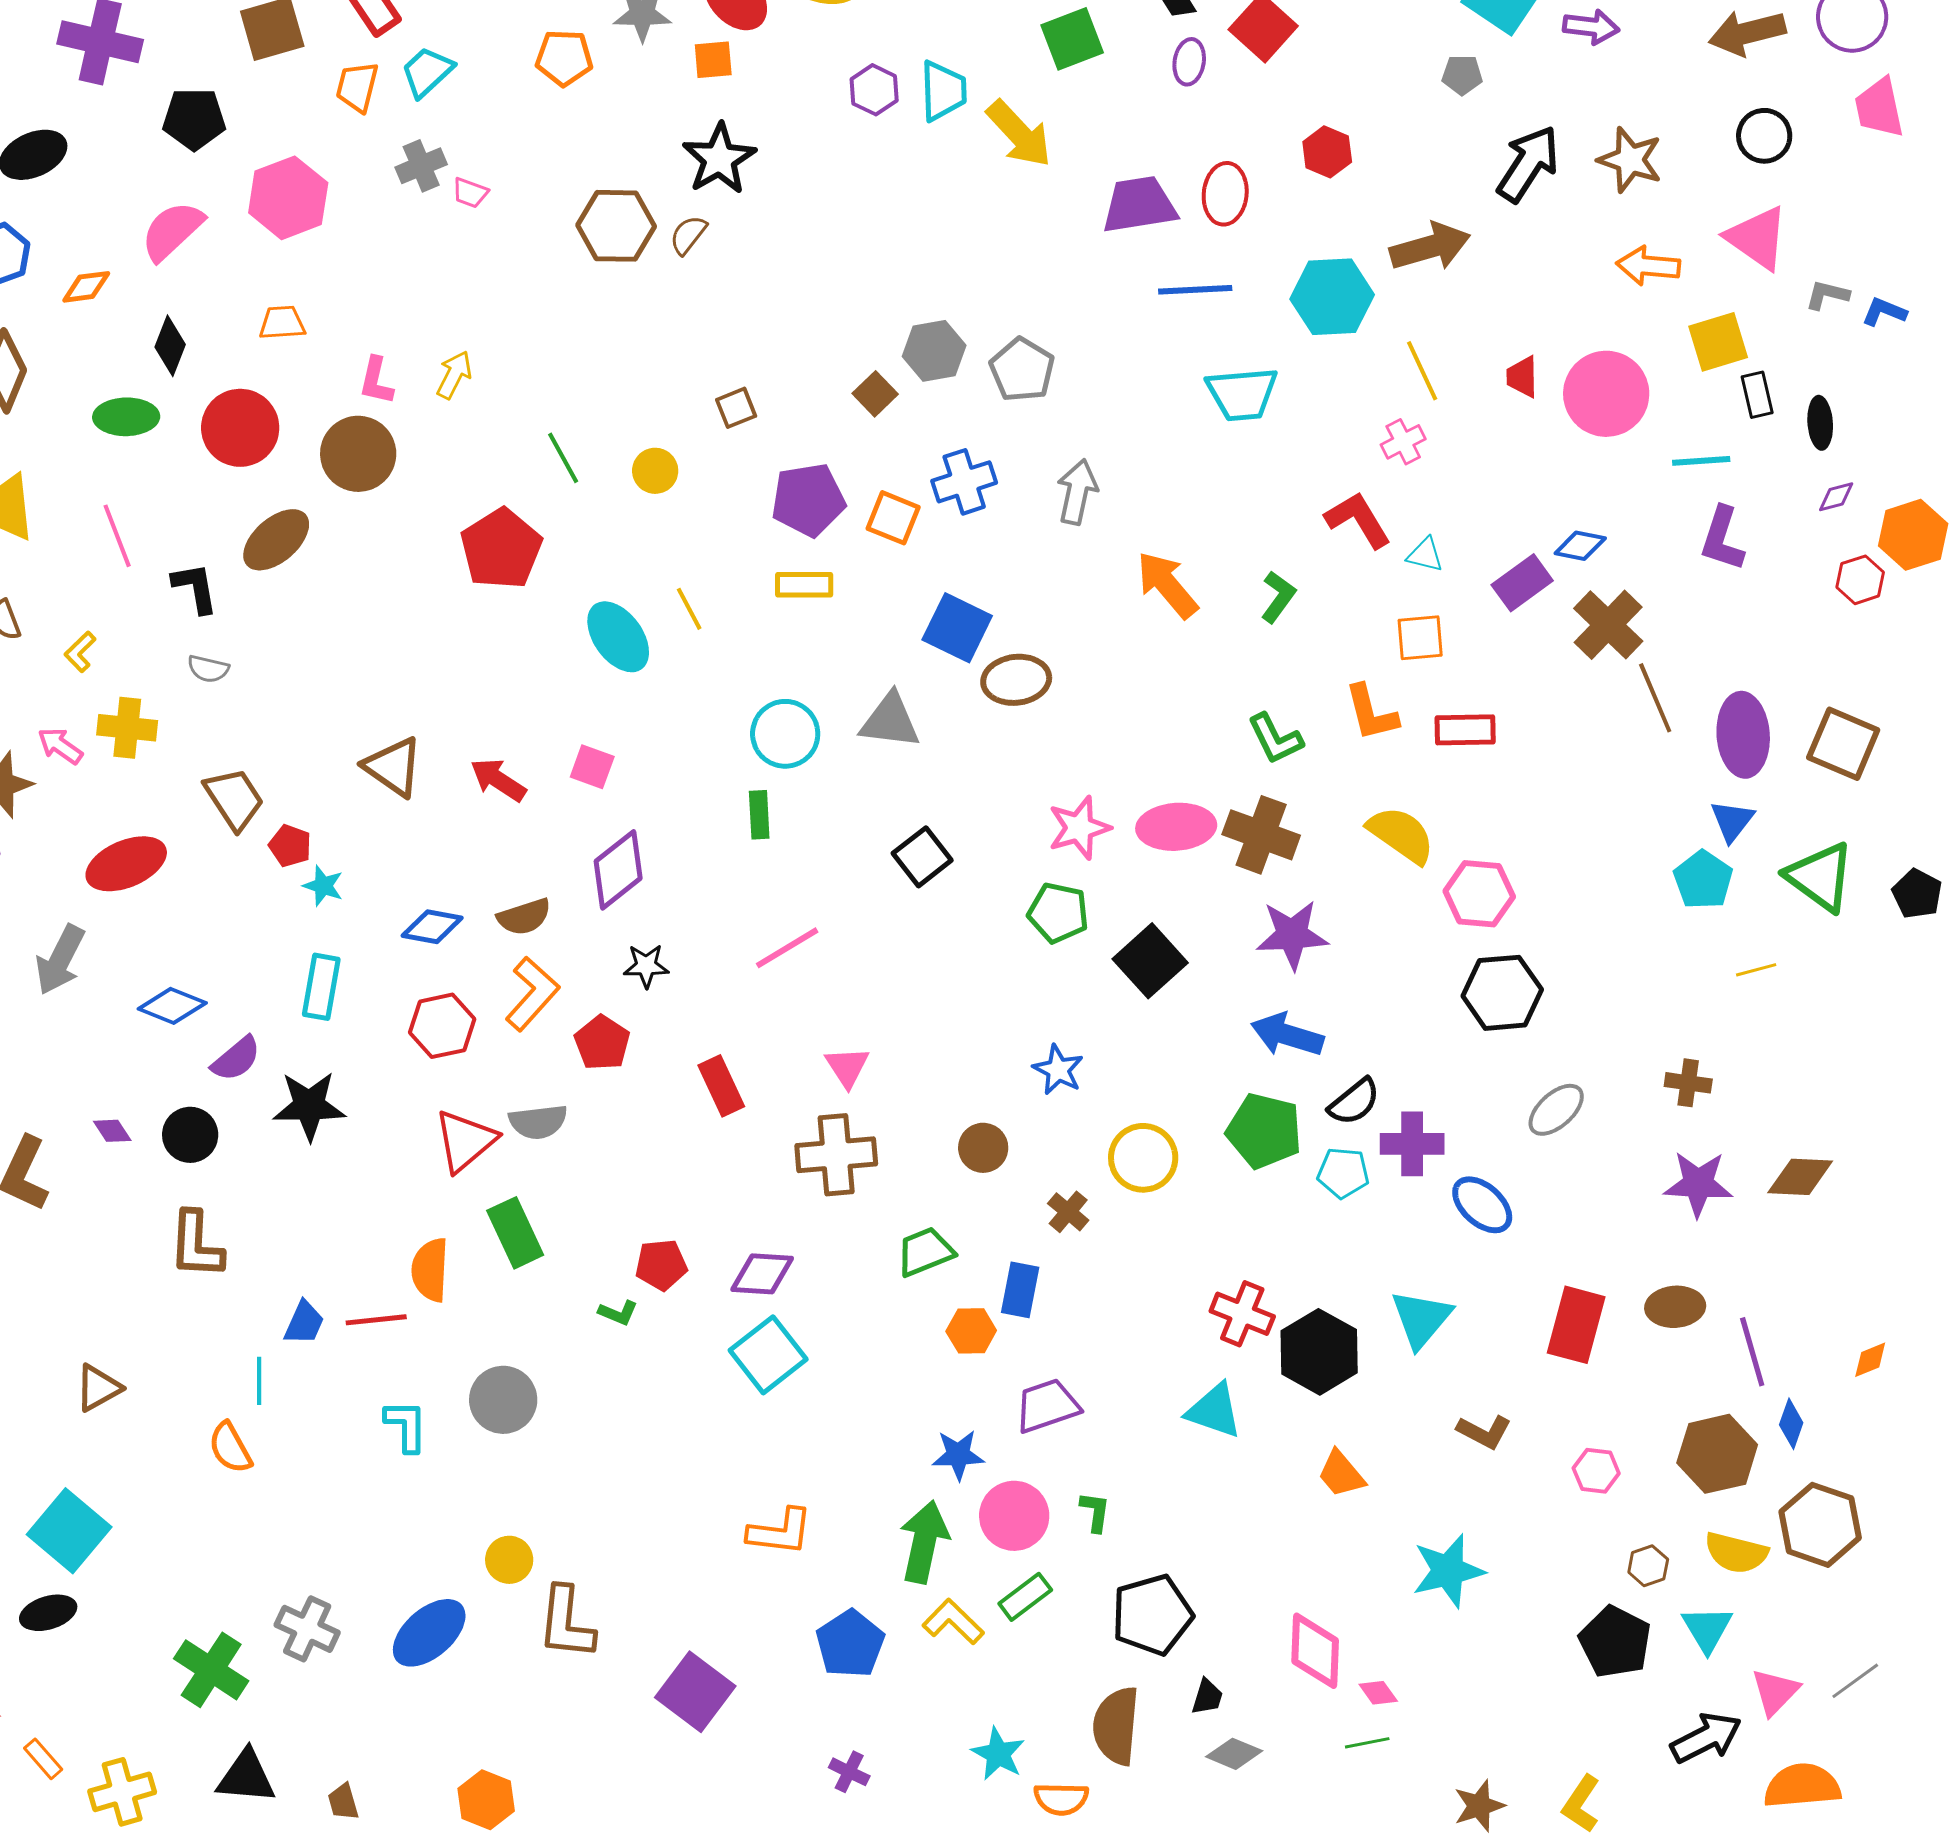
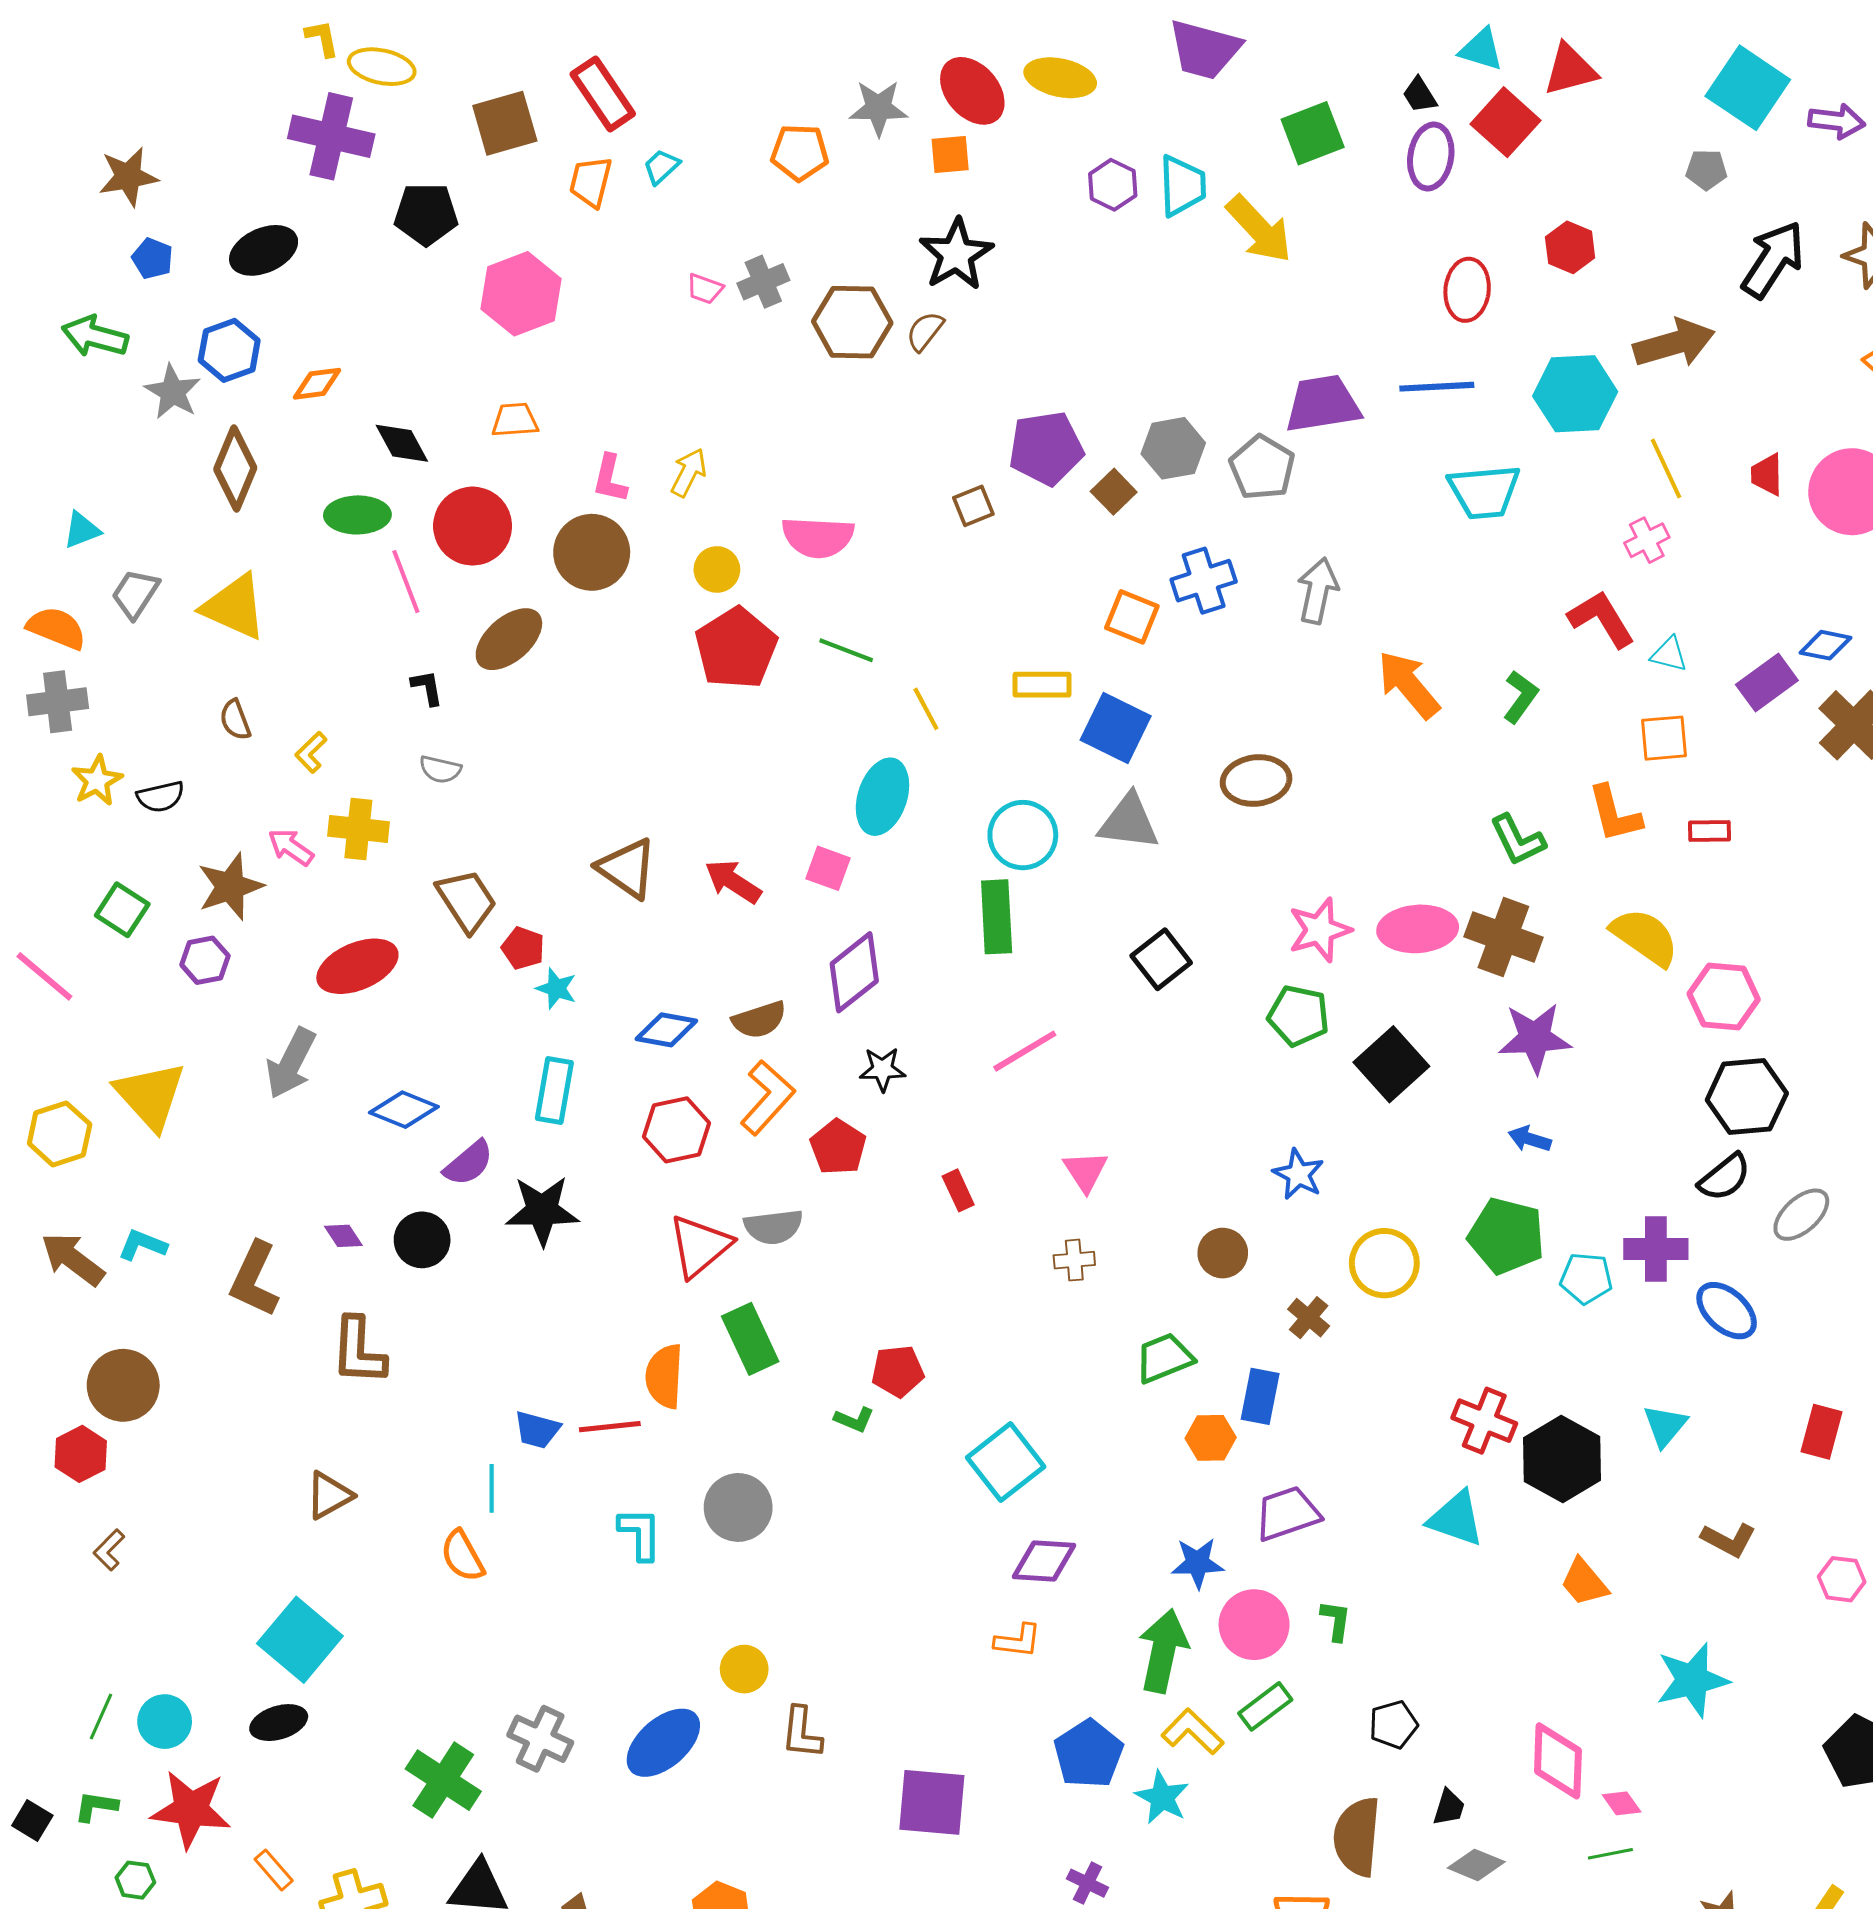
purple ellipse: (1189, 62) -> (1431, 157), size x1.4
cyan trapezoid: (427, 72) -> (661, 167), size x0.7
gray cross: (421, 166) -> (763, 282), moved
purple trapezoid: (1139, 205) -> (1323, 404), moved
pink semicircle: (172, 231) -> (818, 537), moved, turned -134
black diamond: (170, 346) -> (402, 443), turned -50
green line: (563, 458) -> (846, 650), moved, turned -40
yellow circle: (655, 471) -> (717, 569), moved
purple pentagon: (808, 500) -> (1046, 448), moved
pink line: (117, 536) -> (406, 582), moved
black L-shape: (195, 588) -> (427, 688), size x0.7
blue square: (957, 628) -> (1116, 728), moved
cyan ellipse: (618, 637) -> (882, 797), moved, turned 54
red rectangle: (1465, 730) -> (1709, 831), size x0.7
green rectangle: (759, 815) -> (997, 917), size x1.5
blue arrow: (1287, 1035) -> (1530, 1139), size x0.6
red rectangle: (721, 1086) -> (958, 1190), size x0.7
black semicircle: (1354, 1102) -> (1725, 1177), moved
brown cross: (836, 1155) -> (1074, 1260), size x0.5
brown L-shape: (196, 1245) -> (358, 1351), moved
purple diamond: (762, 1274) -> (1044, 1561), moved
cyan triangle: (1421, 1319) -> (1665, 1426), size x0.7
blue trapezoid: (304, 1323) -> (537, 1430), turned 81
red rectangle: (1576, 1325) -> (1822, 1432), size x0.7
orange L-shape: (780, 1532) -> (1018, 1641), size x0.7
black pentagon: (1152, 1615) -> (1393, 1725), size x0.6
brown L-shape: (566, 1623) -> (802, 1733), size x0.7
purple square: (695, 1692) -> (932, 1802), turned -32
cyan star: (998, 1754) -> (1162, 1797), moved

